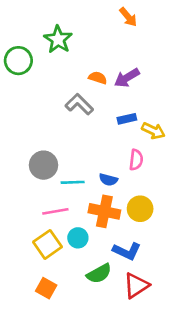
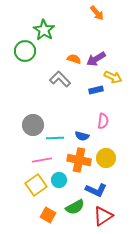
green circle: (18, 61) -> (25, 51), moved
yellow arrow: (153, 131) -> (113, 77), moved
orange square: (46, 288) -> (48, 215), moved

